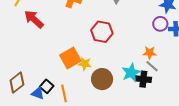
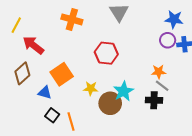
orange square: (70, 58) -> (62, 74), moved
cyan star: (131, 73) -> (124, 91), moved
brown diamond: (17, 83) -> (22, 73), moved
blue triangle: (38, 93) -> (45, 93), moved

